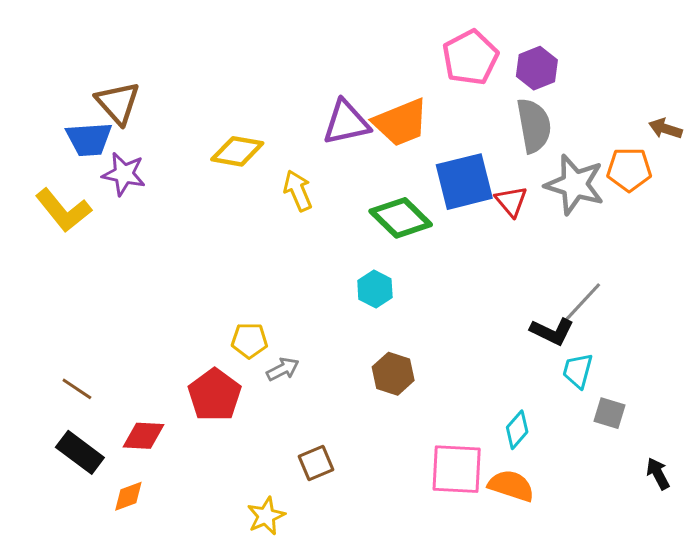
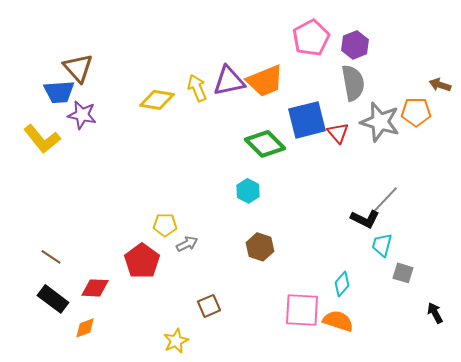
yellow arrow: (298, 191) -> (197, 88), moved

